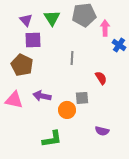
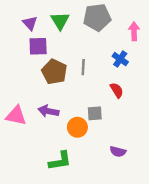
pink arrow: (105, 28) -> (134, 31), moved
blue cross: (119, 45) -> (120, 59), moved
brown pentagon: (22, 65) -> (54, 72), moved

